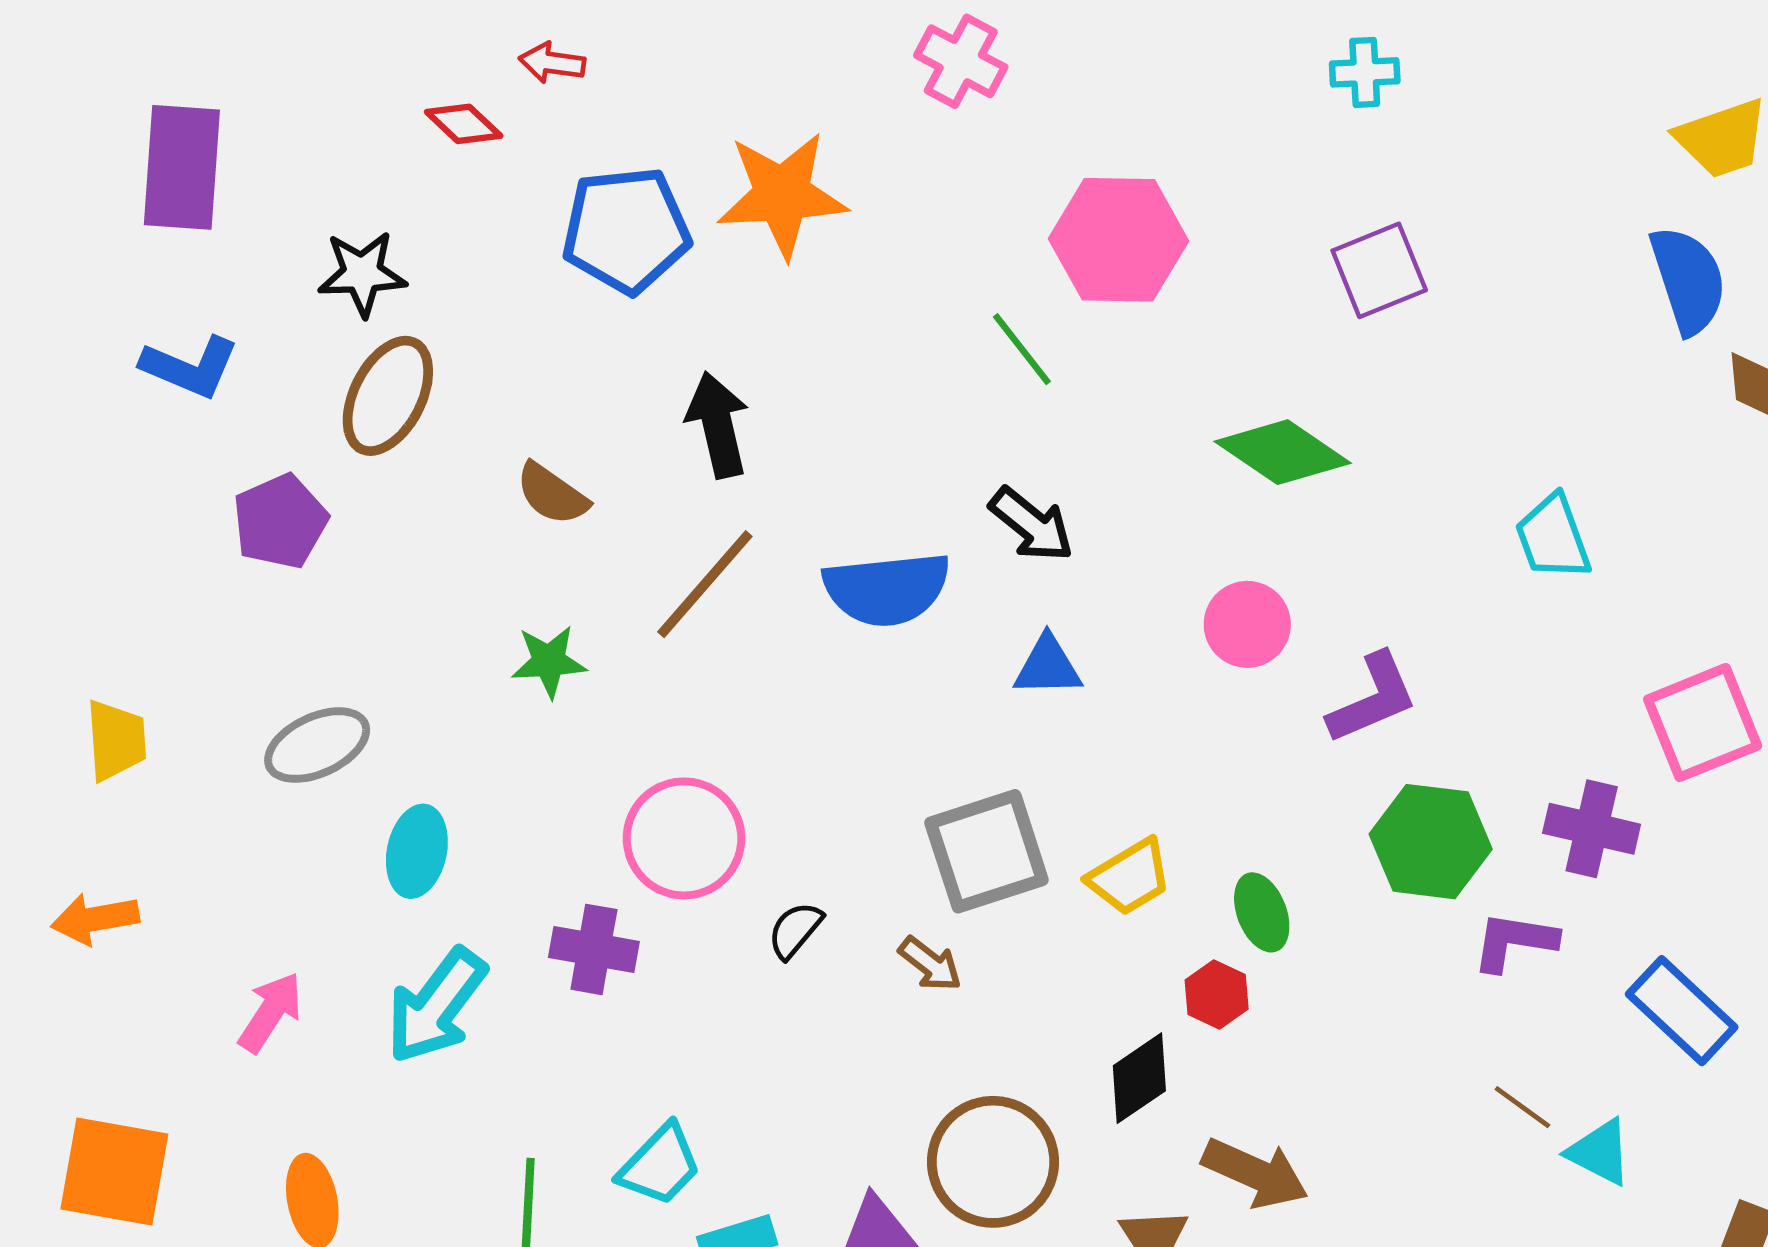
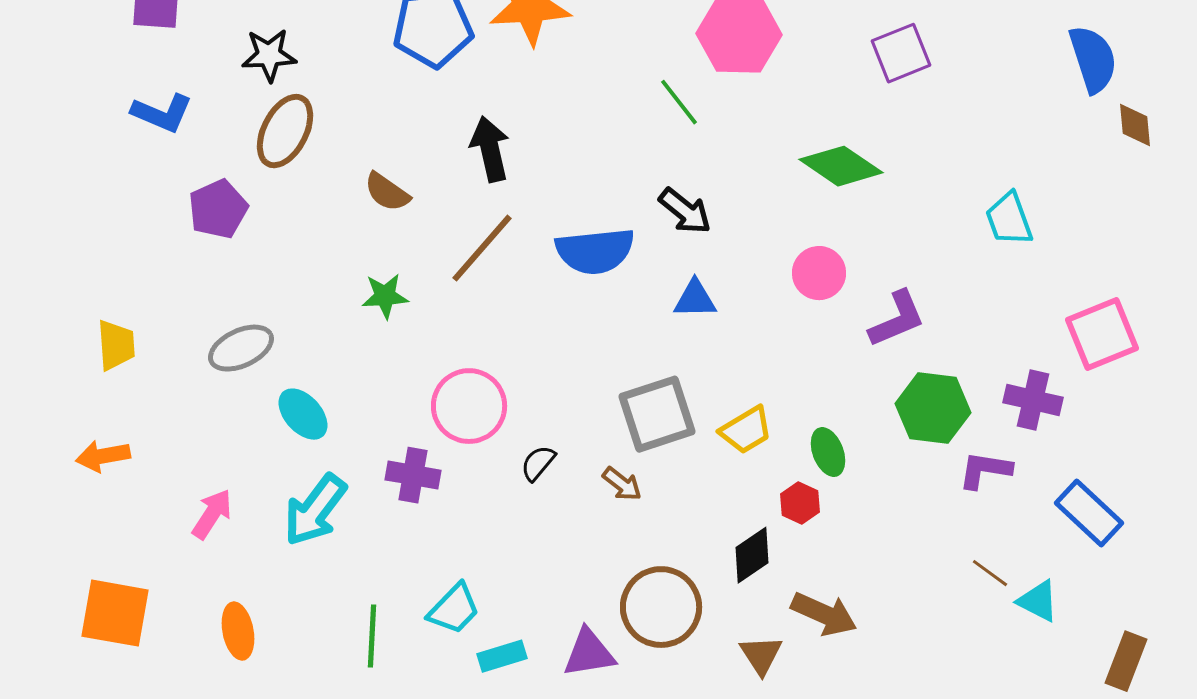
cyan ellipse: (417, 851) -> (303, 414), turned -54

